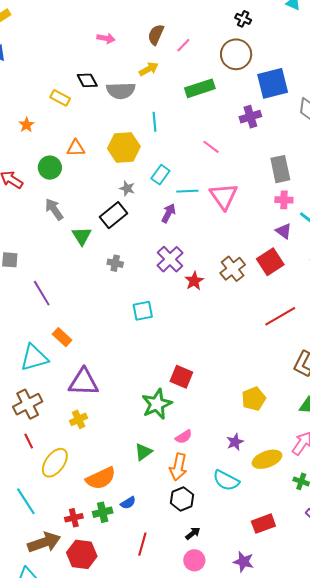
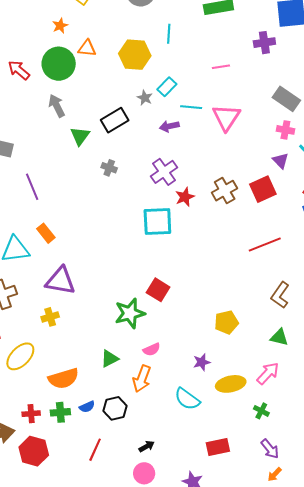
orange star: (27, 125) -> (60, 26), moved
pink line: (211, 147) -> (221, 67), turned -54
green circle: (50, 168) -> (59, 64), size x1.4
gray rectangle: (280, 169) -> (286, 99), turned -52
gray star: (127, 188) -> (145, 98), moved
purple arrow: (169, 213) -> (169, 126), turned -138
cyan square: (143, 311) -> (157, 221), moved, size x1.5
black hexagon: (182, 499) -> (115, 408), moved

